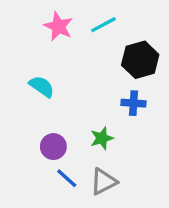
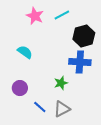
blue cross: (133, 103) -> (80, 62), size x1.5
purple circle: (53, 147) -> (20, 88), moved

